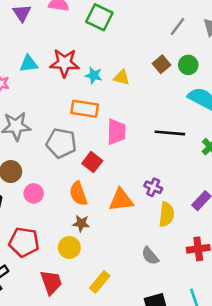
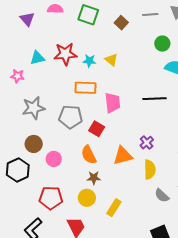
gray line: (177, 27) -> (150, 15), turned 56
brown square: (161, 64) -> (121, 23), moved
yellow triangle: (122, 77) -> (111, 60), turned 32
purple cross: (153, 187) -> (147, 143), turned 32
yellow semicircle: (167, 214) -> (150, 170), moved
gray semicircle: (150, 256) -> (162, 196), moved
yellow rectangle: (100, 282) -> (114, 208), moved

